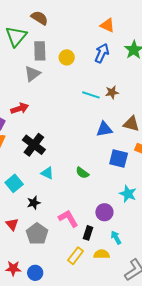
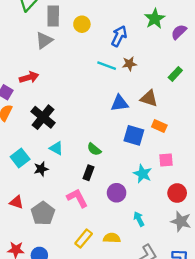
blue arrow: (102, 53) -> (119, 36), moved
black star: (34, 203) -> (41, 169), moved
red triangle: (12, 224) -> (16, 202), turned -32
black rectangle: (88, 233) -> (88, 173), moved
cyan arrow: (116, 238) -> (139, 219), moved

